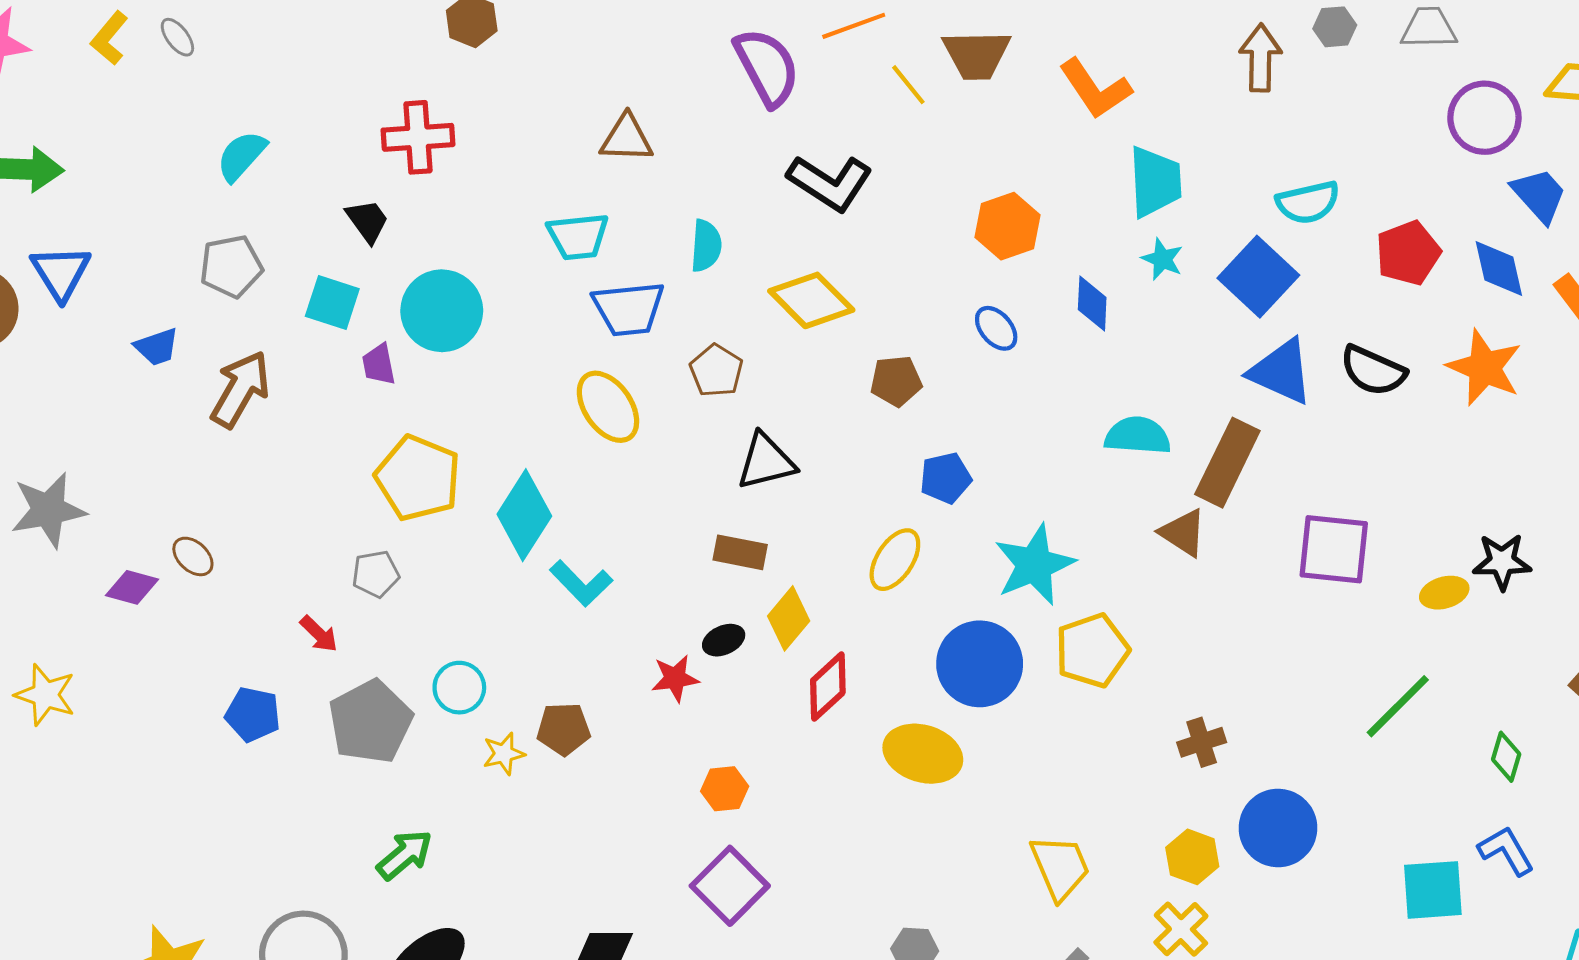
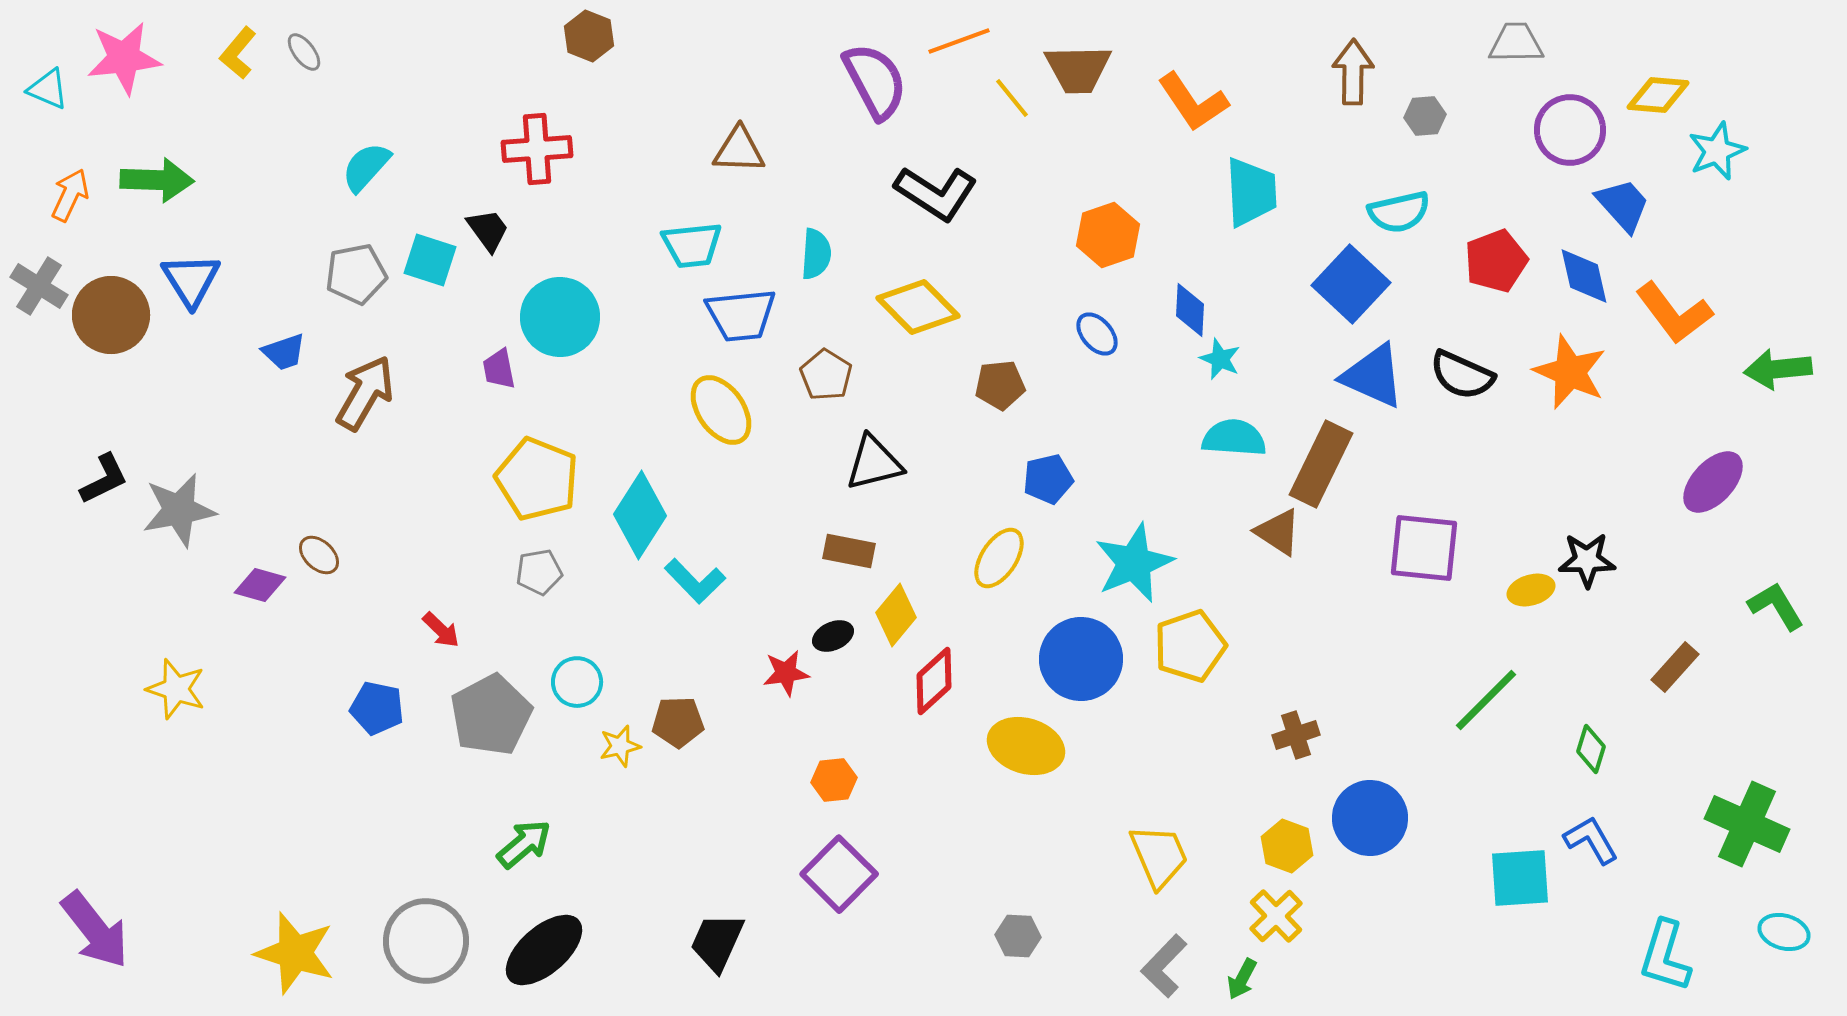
gray hexagon: (1335, 27) -> (1425, 116), moved
cyan star: (1162, 259) -> (1220, 359), moved
cyan square: (332, 302) -> (430, 260), moved
gray pentagon: (376, 574) -> (539, 572), moved

